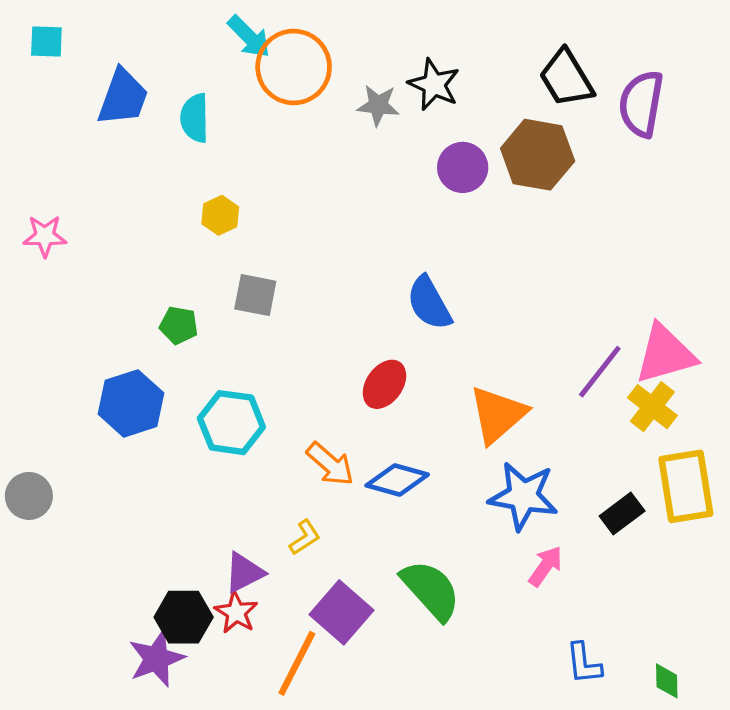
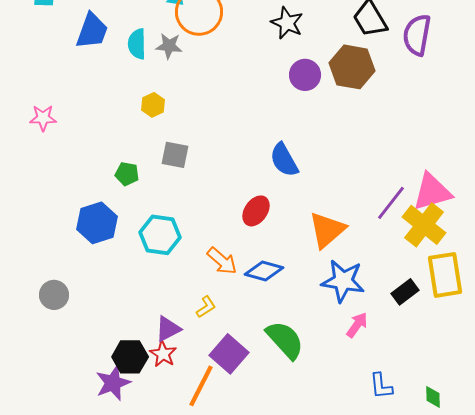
gray star: (378, 105) -> (169, 46), moved
yellow cross: (652, 407) -> (424, 225), size x1.4
gray circle: (29, 496) -> (54, 295), moved

